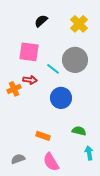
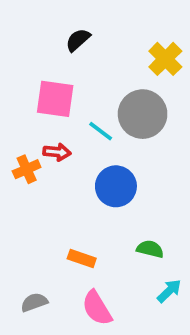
yellow cross: (79, 24) -> (165, 59), moved
cyan arrow: (89, 153) -> (169, 291), turned 56

